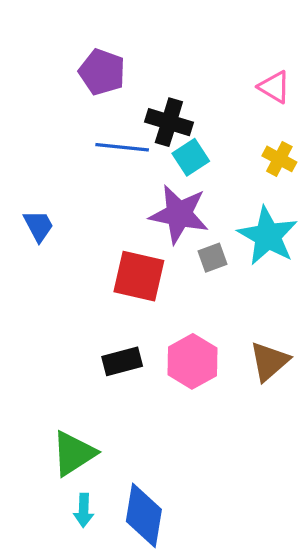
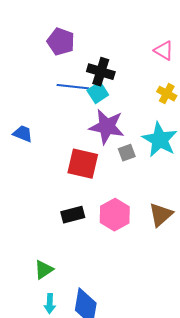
cyan square: (191, 157) -> (98, 93), moved
blue trapezoid: (38, 226) -> (23, 134), turned -40
green triangle: (74, 453) -> (44, 270), size x0.7

